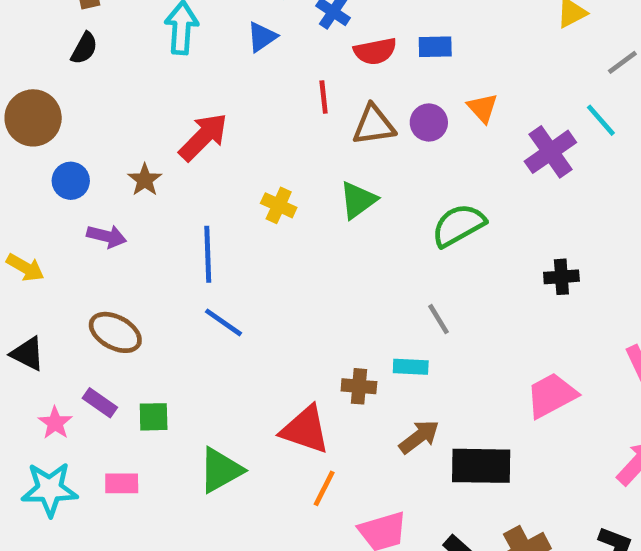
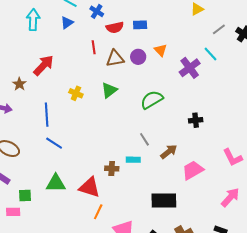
green square: (154, 417) -> (25, 196), moved
brown arrow: (419, 437) -> (169, 152), moved
green triangle: (221, 470) -> (56, 183), moved, turned 30

